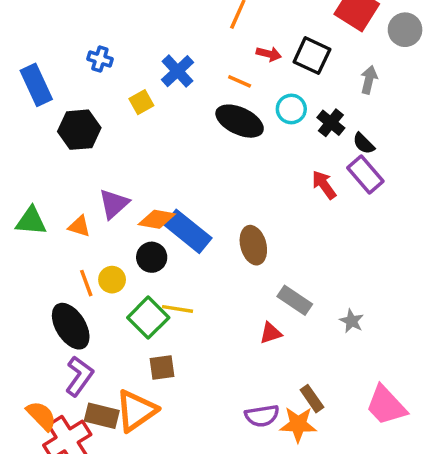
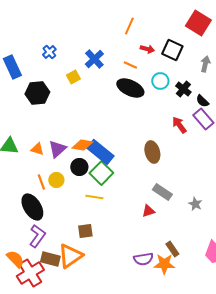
blue cross: (100, 59) -> (49, 52), turned 32
purple triangle: (114, 204) -> (57, 149), moved
brown ellipse: (253, 245) -> (152, 152), moved
green square: (148, 318) -> (101, 173), moved

